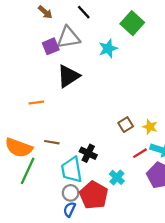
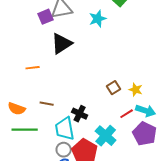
orange semicircle: (19, 148) -> (17, 109), size x0.7
green line: (28, 171) -> (25, 130), turned 65
cyan cross: (117, 177) -> (106, 136), size x1.5

